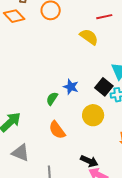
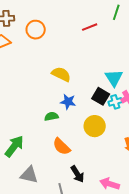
yellow semicircle: (89, 37) -> (61, 74), moved
green semicircle: (52, 99) -> (51, 116), turned 56
black arrow: (89, 161) -> (77, 174), moved, turned 42

